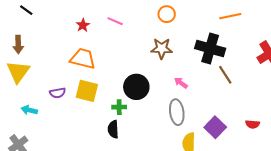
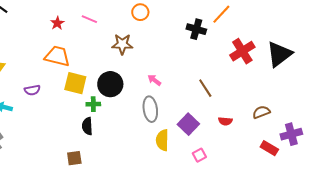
orange line: (230, 16) -> (221, 14), moved, turned -35
brown star: (162, 48) -> (122, 44), moved
black cross: (210, 48) -> (196, 29), moved, size x0.7
brown line: (225, 75) -> (205, 88), moved
yellow square: (87, 91) -> (75, 83), moved

